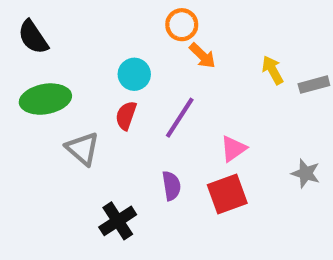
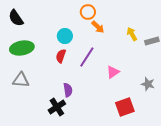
gray triangle: (83, 149) -> (21, 80), moved, turned -36
purple semicircle: (171, 186) -> (68, 90), moved
red square: (227, 194) -> (125, 107), moved

